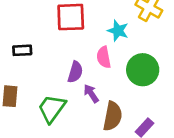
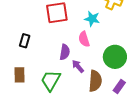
black rectangle: (22, 50) -> (25, 41), turned -64
green circle: (143, 70) -> (115, 57), moved

